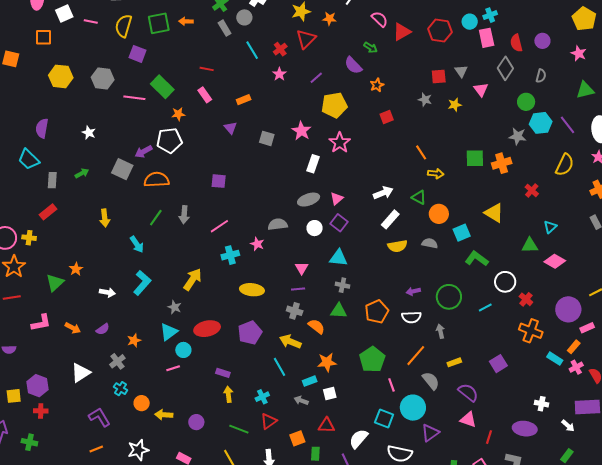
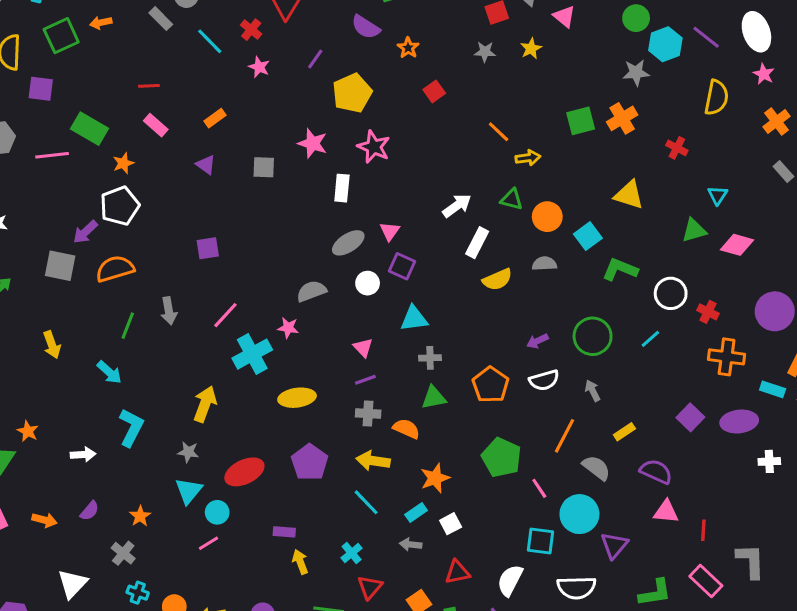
cyan cross: (230, 255) -> (252, 354), size x1.4
purple ellipse: (525, 429) -> (739, 422), moved

